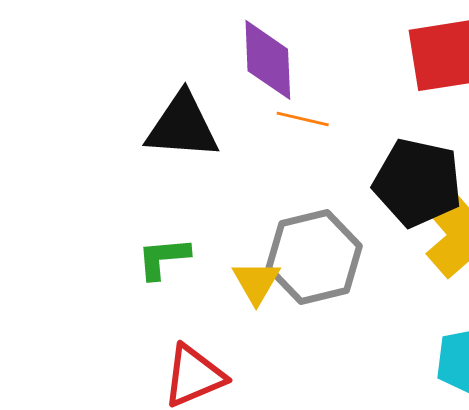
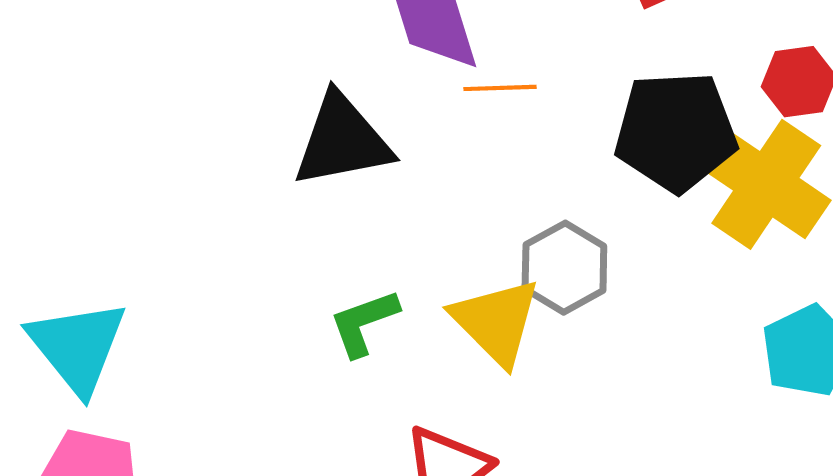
gray hexagon: (314, 257) -> (564, 268), size x0.7
yellow triangle: (256, 282) -> (496, 321), size x1.4

